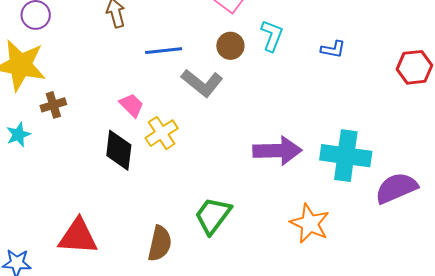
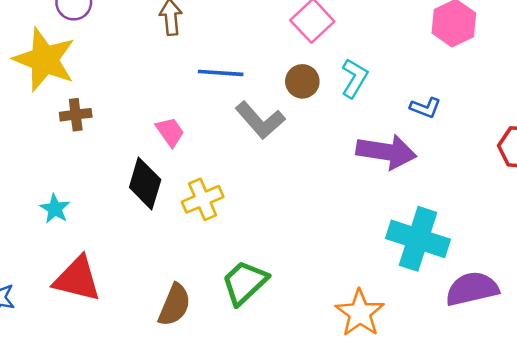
yellow cross: (162, 133) -> (203, 199), moved
cyan star: (18, 135) -> (55, 209), moved, turned -30
purple arrow: (277, 151) -> (386, 152), moved

